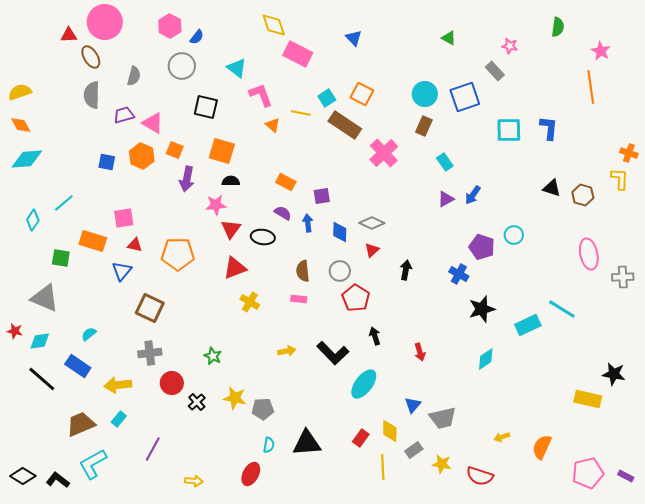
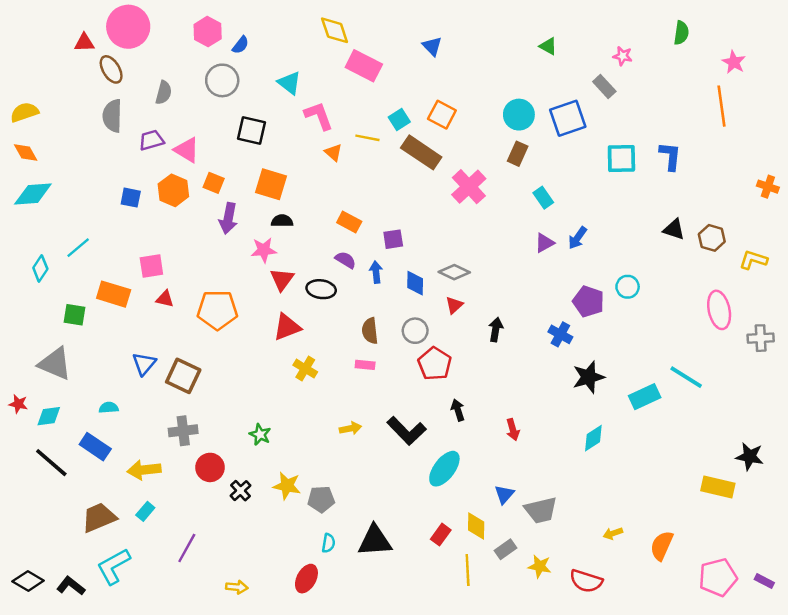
yellow L-shape: (620, 179) -> (753, 260), moved, turned -75
blue triangle: (122, 271) -> (144, 364), moved
cyan semicircle: (89, 334) -> (109, 408), turned 35

